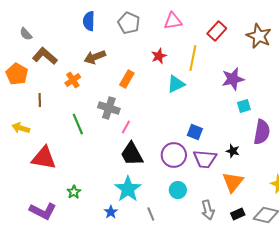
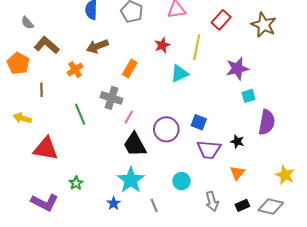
purple circle: (174, 155) -> (166, 129), moved
orange triangle: (233, 182) -> (237, 173), size x0.7

